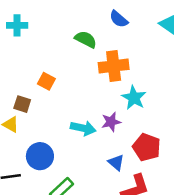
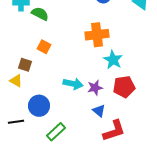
green semicircle: (86, 39) -> (40, 14), moved
purple star: (111, 122) -> (95, 88), moved
red pentagon: (147, 147) -> (124, 87), moved, turned -30

